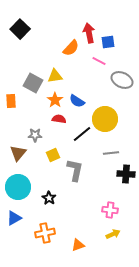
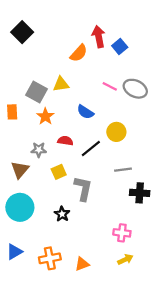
blue square: (108, 42) -> (120, 46), turned -32
pink line: (99, 61) -> (110, 86), moved
orange star: (55, 100) -> (45, 116), moved
red semicircle: (59, 119) -> (65, 141), moved
yellow circle: (105, 119) -> (116, 132), size x0.7
black star: (49, 198) -> (62, 214), moved
blue triangle: (14, 218) -> (14, 252), moved
orange triangle: (78, 245) -> (82, 264), moved

